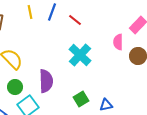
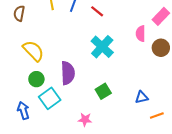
blue triangle: (106, 105) -> (142, 97), moved

